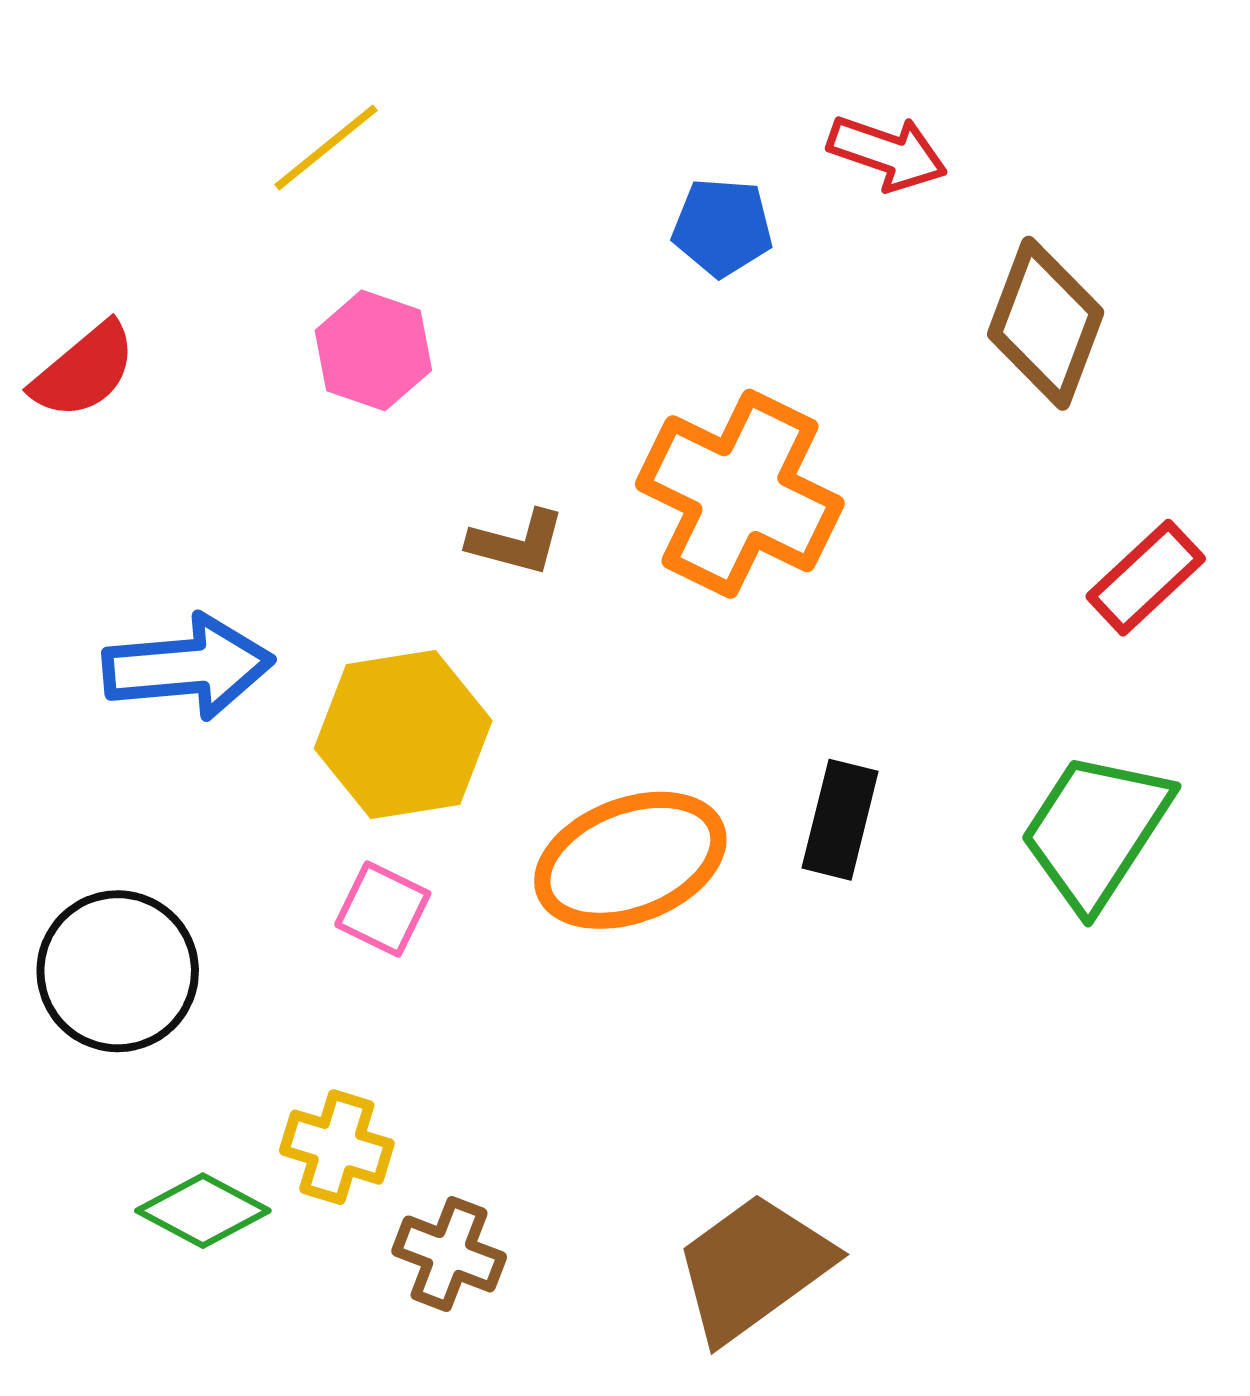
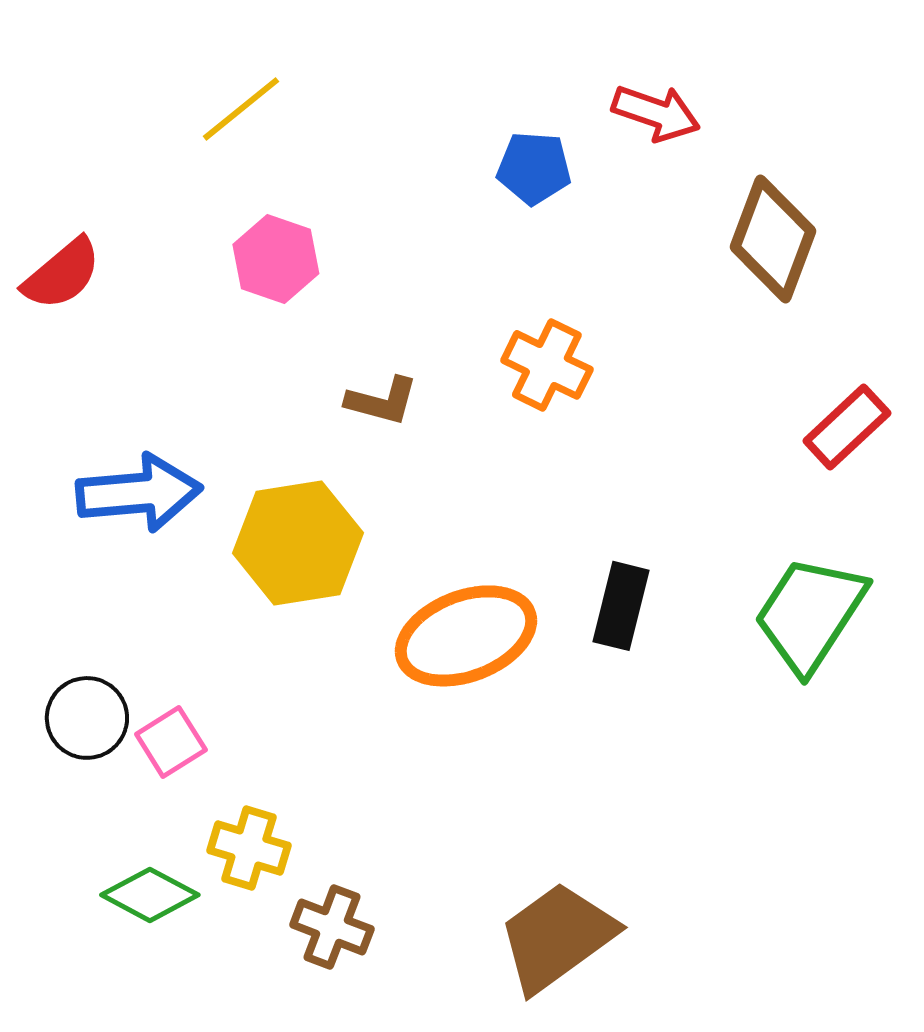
orange cross: (740, 494) -> (547, 365), size x0.6
pink square: (383, 909) -> (171, 742), moved, turned 32
black circle: (118, 971) -> (87, 718), size x0.7

